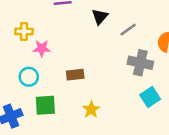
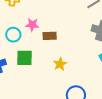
pink star: (42, 48) -> (32, 25), moved

